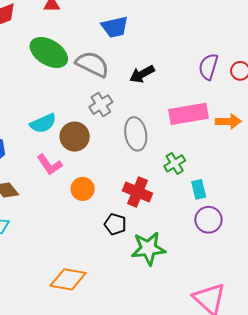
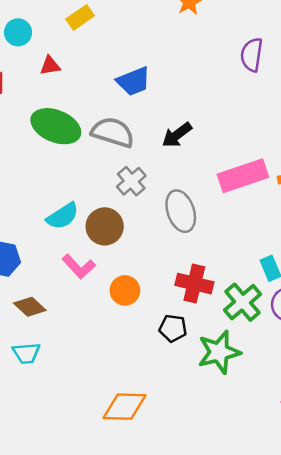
purple semicircle: (208, 67) -> (252, 55), moved
green cross: (175, 163) -> (242, 302), moved, size x1.4

